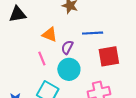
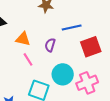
orange triangle: (50, 35) -> (23, 39), moved
cyan circle: (69, 69) -> (63, 74), moved

